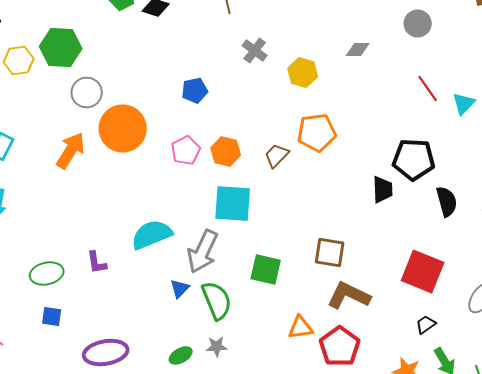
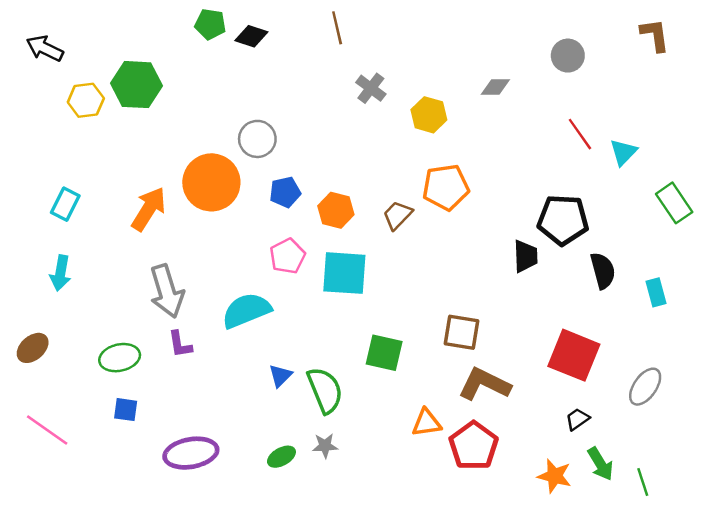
blue pentagon: (195, 90) -> (285, 192), moved
gray circle: (87, 92) -> (257, 139), moved
pink pentagon: (186, 150) -> (288, 256), moved
gray arrow: (203, 252) -> (167, 291), moved, turned -42

